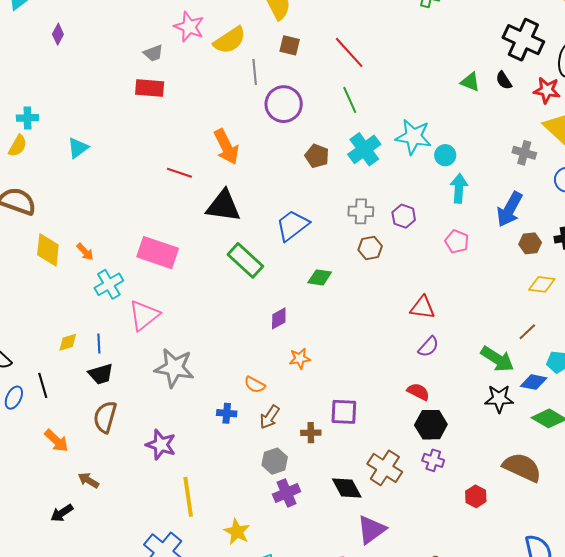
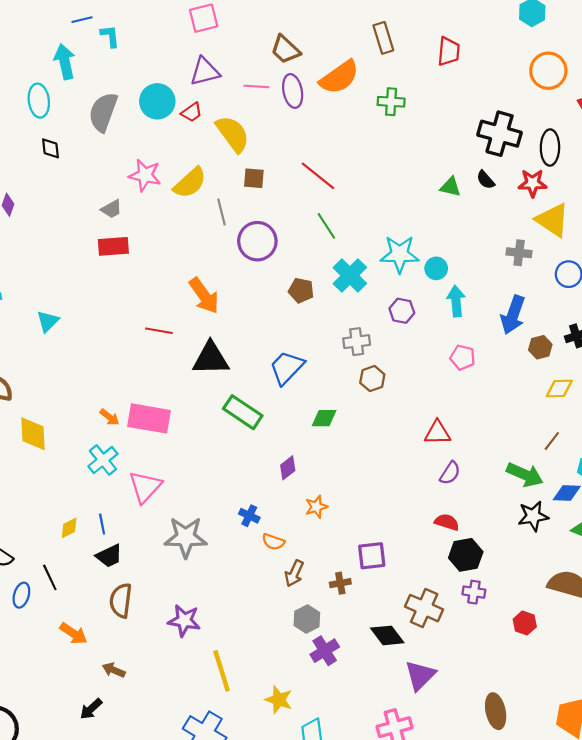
purple hexagon: (404, 216) -> (402, 311), moved
orange arrow: (85, 252) -> (109, 417), moved
blue cross: (227, 413) -> (249, 516), moved, turned 30

